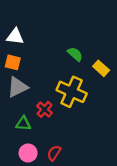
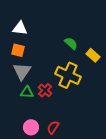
gray triangle: (17, 87) -> (22, 71), turned -30
green triangle: (23, 124) -> (27, 92), moved

